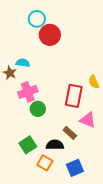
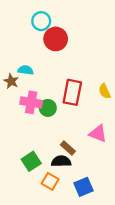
pink cross: (28, 92) -> (31, 102), turned 30
red rectangle: (74, 96) -> (72, 92), moved
green circle: (38, 109) -> (48, 108), moved
brown rectangle: (70, 133) -> (68, 148), moved

